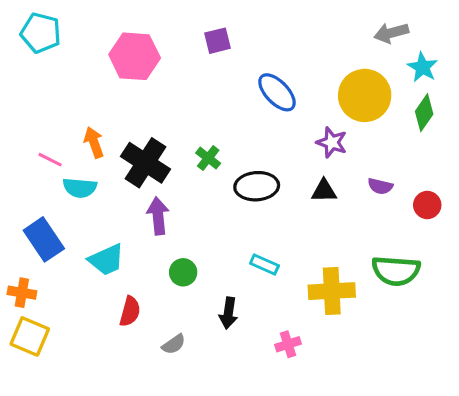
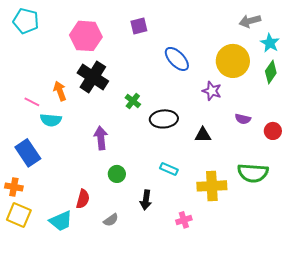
black cross: (146, 163) -> (93, 77), moved
black triangle: (324, 191) -> (203, 135), moved
cyan trapezoid: (106, 260) -> (61, 221), moved

